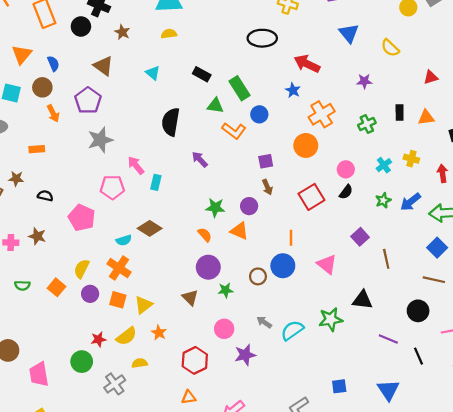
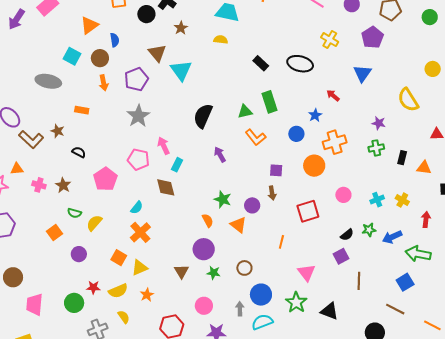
blue triangle: (349, 33) -> (362, 73), moved
yellow semicircle: (390, 48) -> (408, 100), size x1.4
red arrow: (307, 64) -> (333, 96), size x0.6
cyan triangle: (153, 73) -> (181, 70), moved, size x1.6
black rectangle: (202, 74) -> (261, 63), moved
green triangle: (215, 106) -> (245, 112), turned -35
blue circle: (259, 114) -> (296, 134), moved
green cross: (367, 124) -> (376, 148), moved
gray star: (100, 140) -> (138, 116), turned -30
black semicircle: (346, 192) -> (347, 235), moved
brown diamond: (150, 228) -> (166, 187), moved, turned 30
cyan semicircle: (124, 240) -> (137, 208), turned -48
blue circle: (283, 266) -> (261, 295), moved
orange cross: (119, 268) -> (140, 232), moved
green semicircle: (22, 285) -> (74, 213), moved
orange square: (57, 287) -> (55, 233), moved
purple circle: (90, 294) -> (79, 254), moved
green star: (331, 319) -> (296, 302), moved, turned 30
gray arrow: (264, 322) -> (240, 309), turned 40
yellow semicircle: (140, 363) -> (124, 317), turned 48

